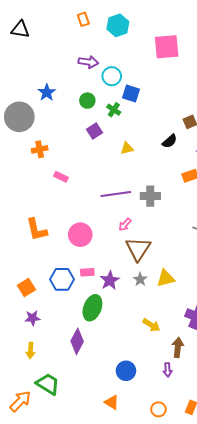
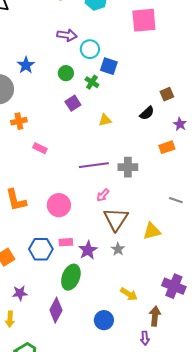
yellow triangle: (166, 278) -> (152, 231), moved
purple star: (33, 318) -> (20, 293), moved
blue circle: (126, 371) -> (104, 320), moved

